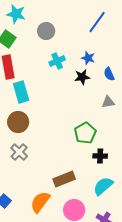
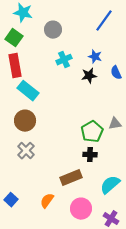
cyan rectangle: (21, 92) -> (28, 91), turned -35
gray triangle: (108, 102) -> (115, 124), moved
black cross: (100, 156) -> (90, 155), moved
orange semicircle: (40, 202) -> (47, 201), size x0.7

